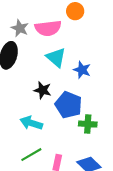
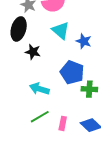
black star: (43, 90) -> (33, 52), moved

